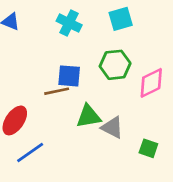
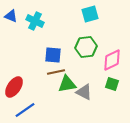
cyan cross: (69, 23) -> (35, 21), moved
brown line: (57, 91) -> (56, 72), moved
green square: (148, 148) -> (112, 84), moved

